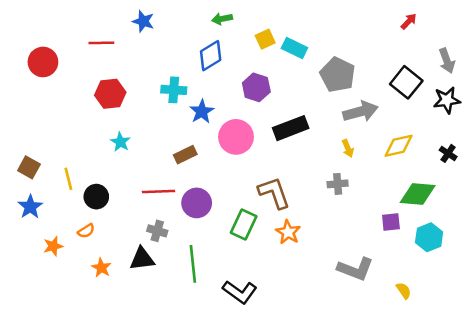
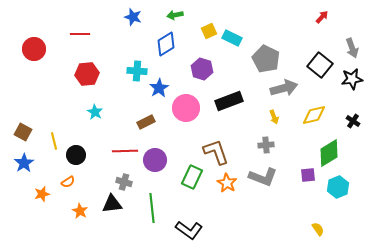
blue star: (143, 21) -> (133, 17), moved
green diamond: (418, 194) -> (329, 153), turned -36
gray L-shape: (355, 269) -> (263, 177), moved

